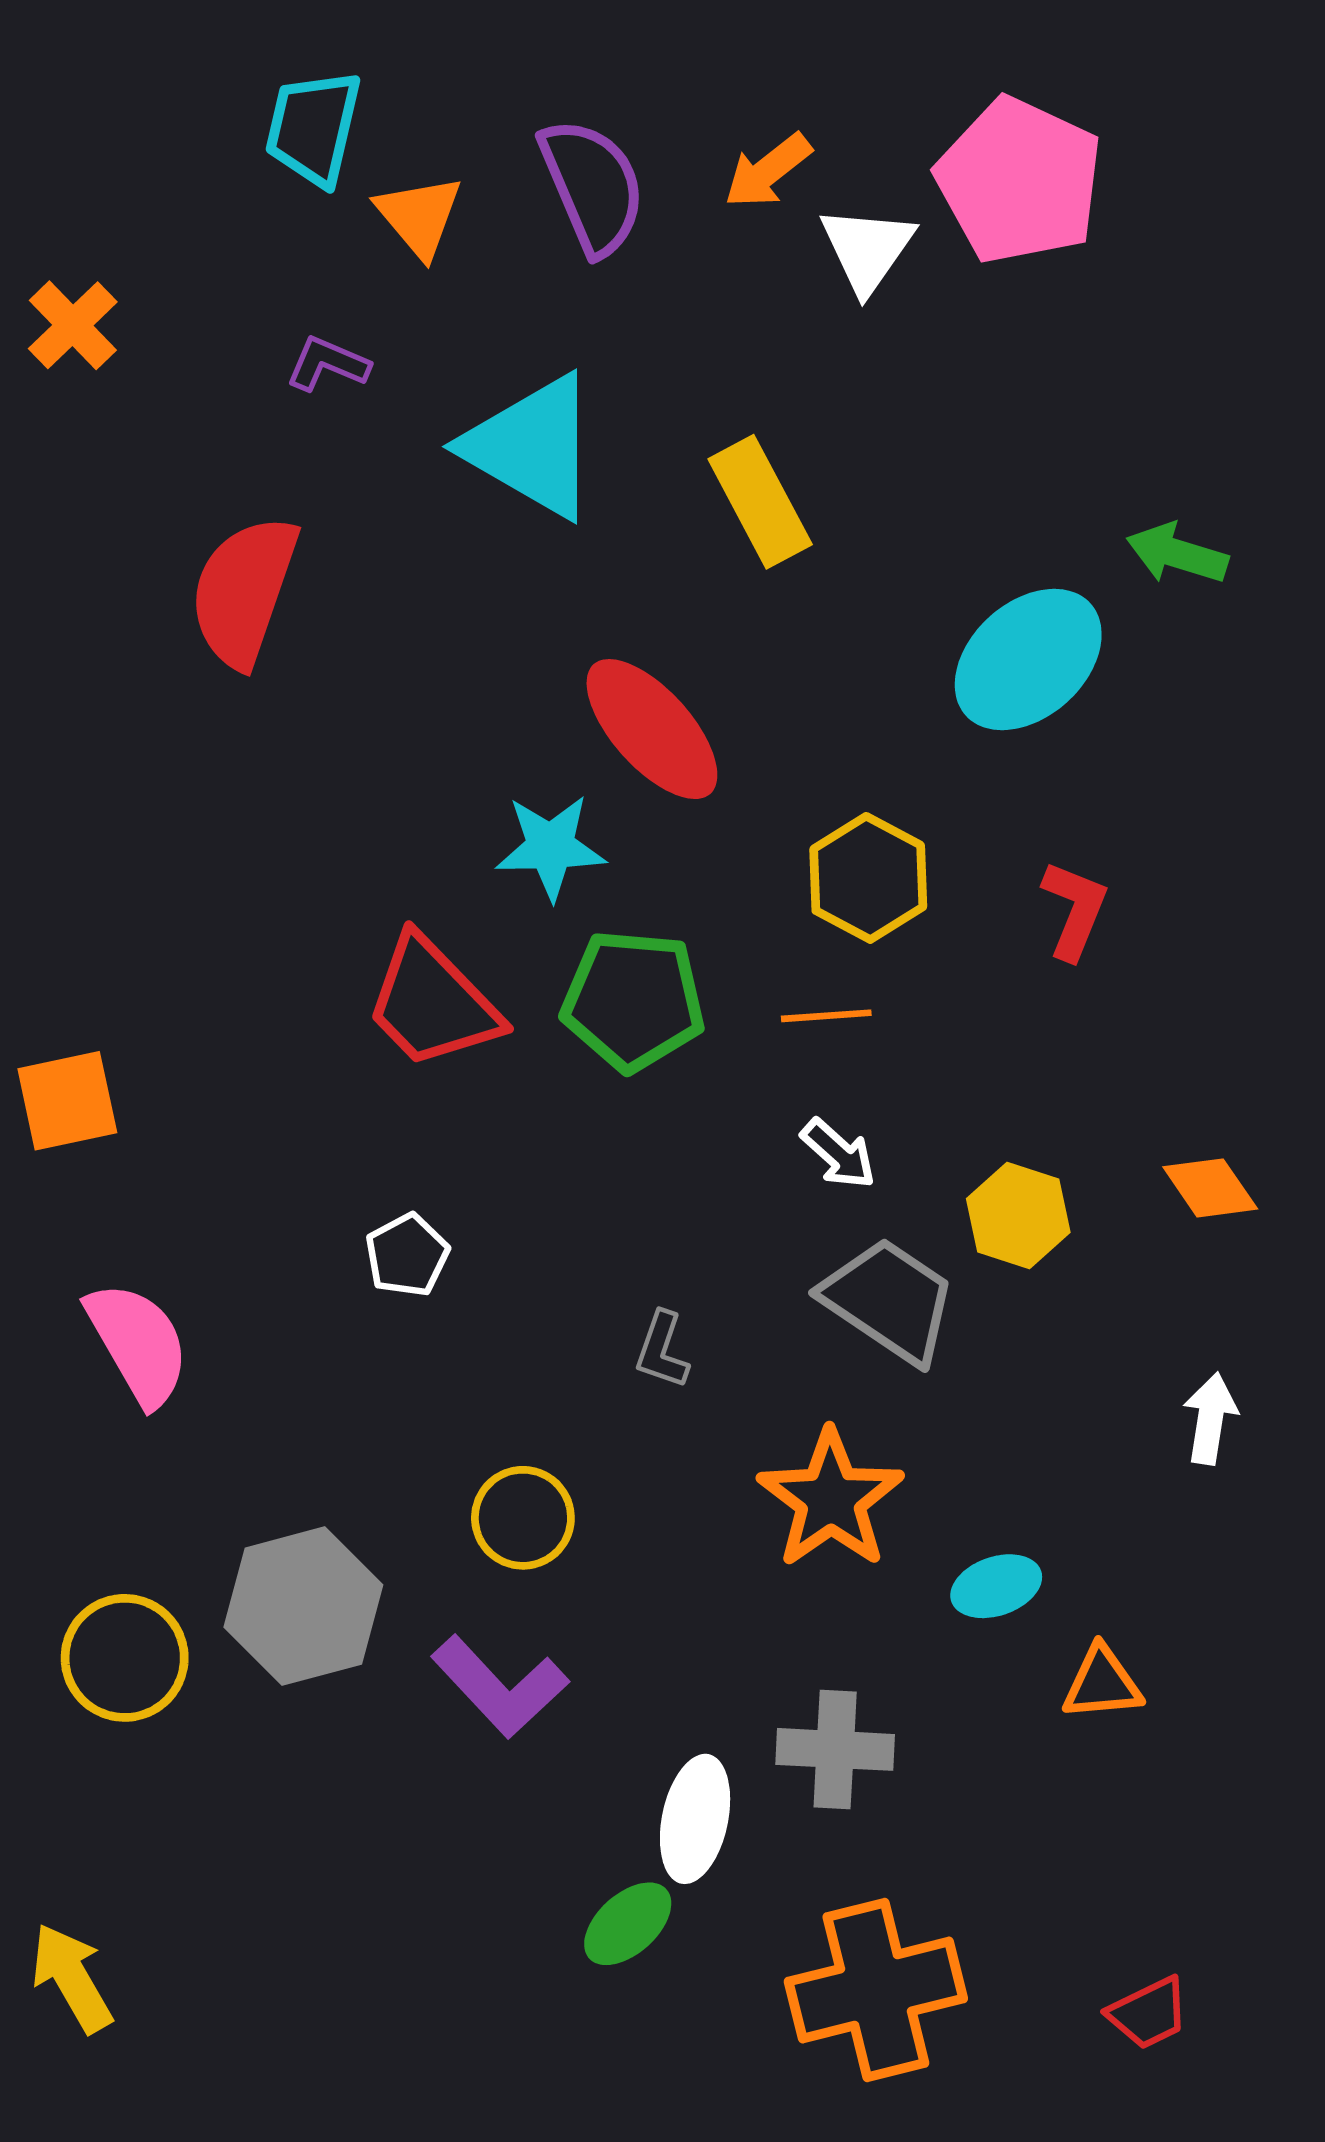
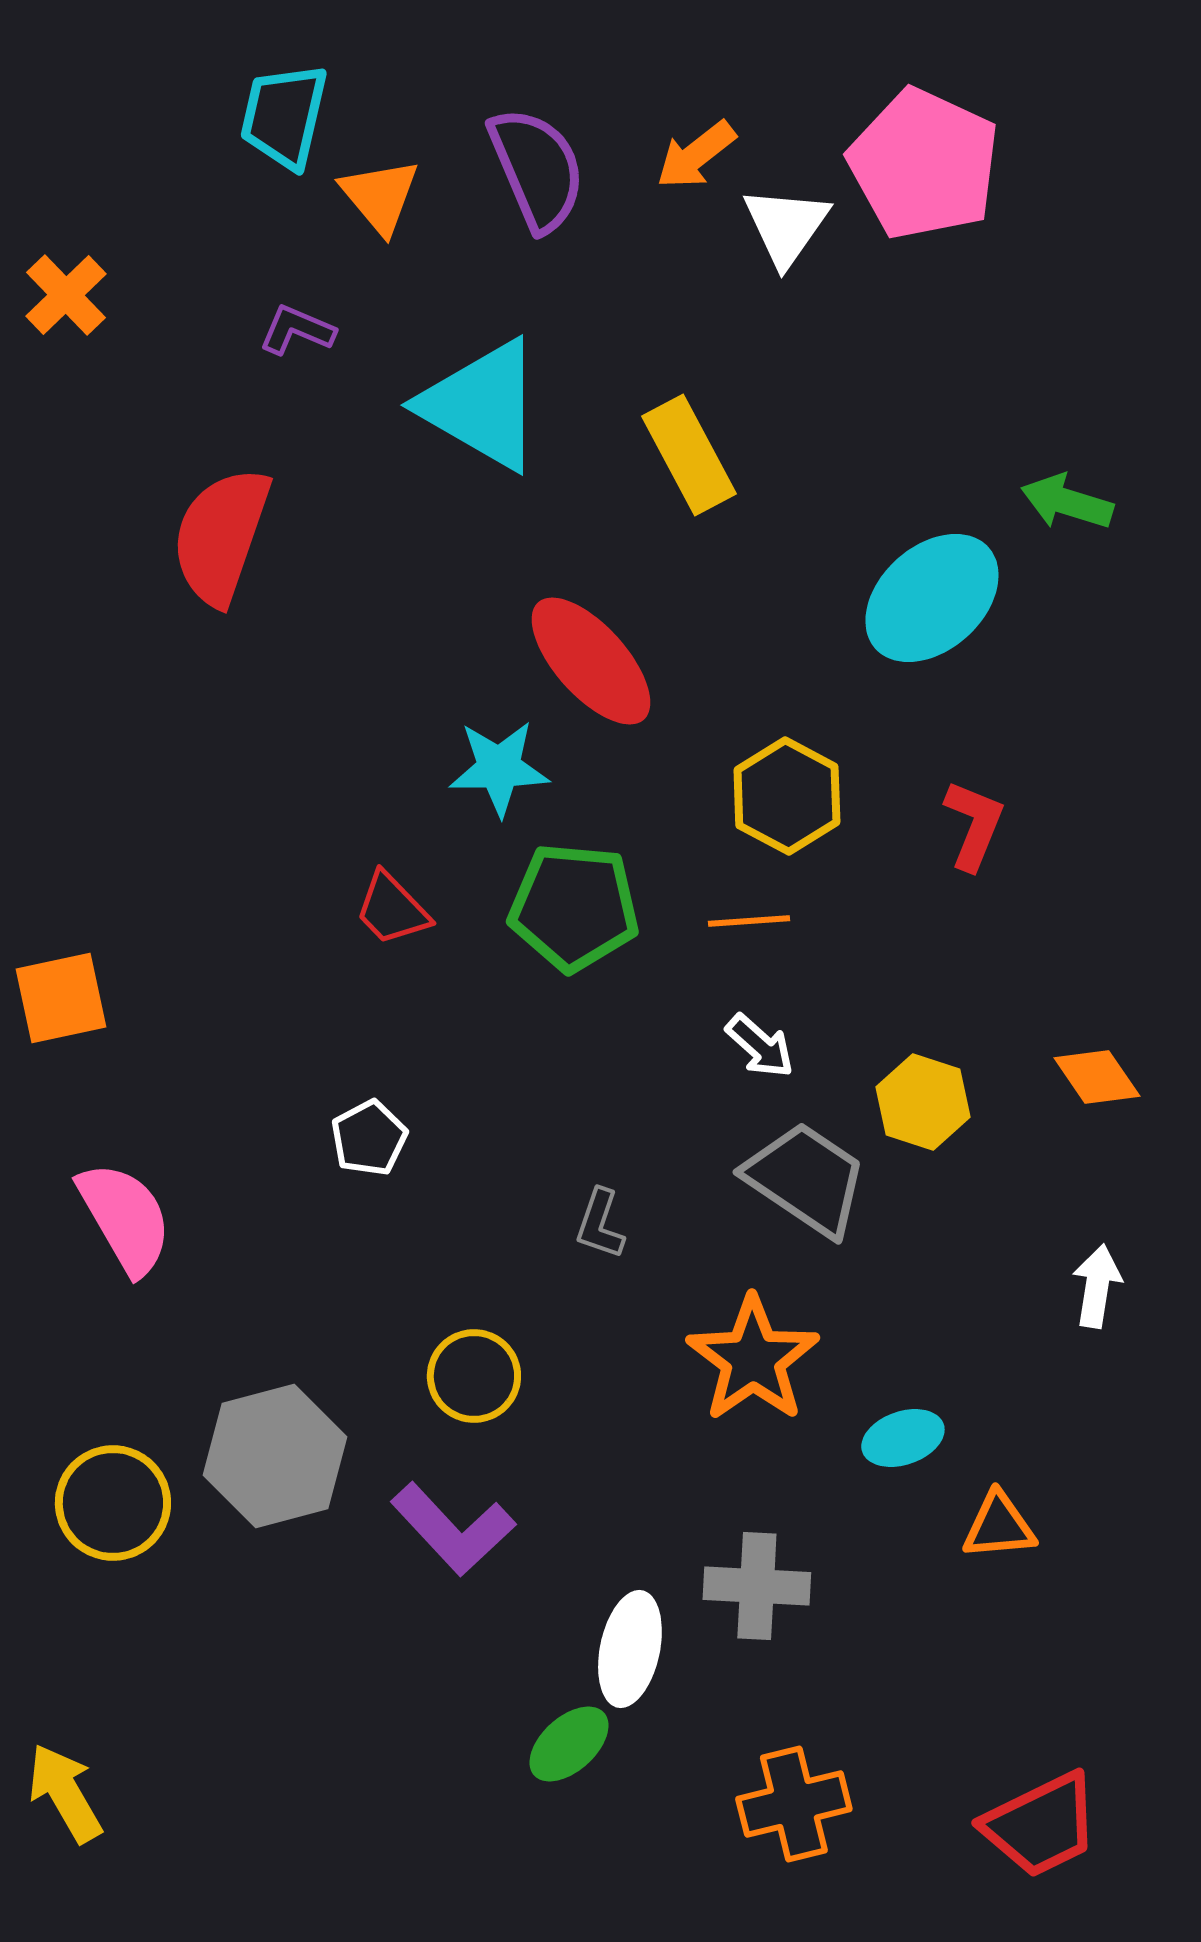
red trapezoid: (432, 1003) -> (392, 909), size x0.6
orange cross: (876, 1990) -> (794, 1804), size x0.7
red trapezoid: (1148, 2013) -> (1041, 1825), size x1.6

